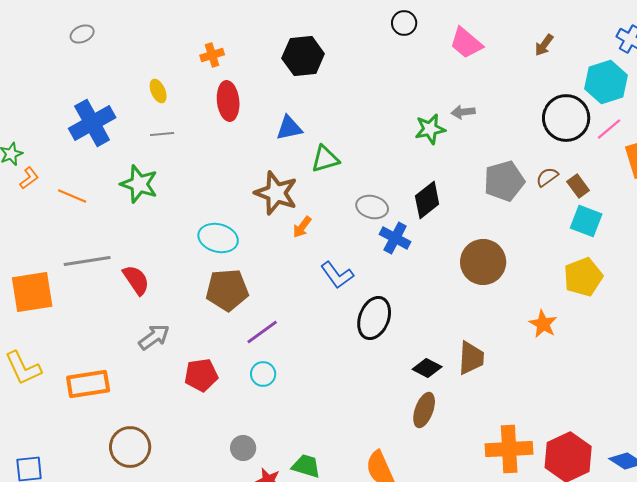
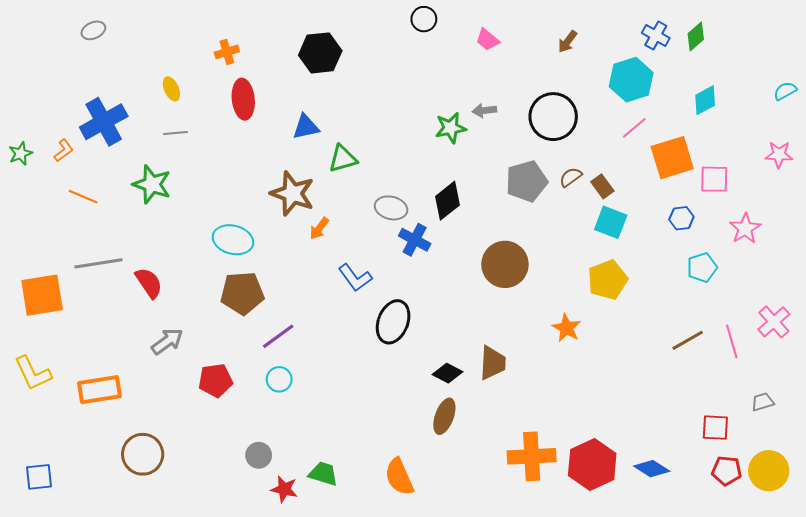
pink trapezoid: (466, 43) -> (487, 40), size x0.7
black circle: (566, 118) -> (553, 117), moved
orange L-shape: (29, 178) -> (64, 150), moved

